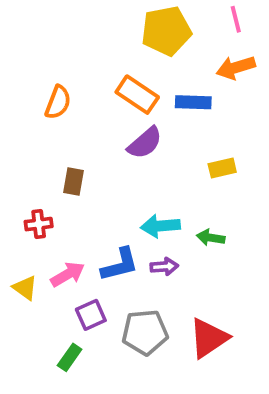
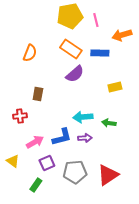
pink line: (236, 19) -> (96, 20), moved
yellow pentagon: (166, 31) -> (70, 16), moved
yellow triangle: (25, 288) -> (13, 161), moved

